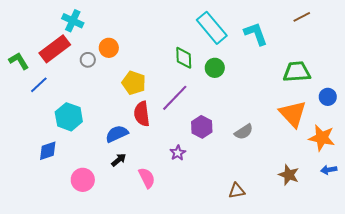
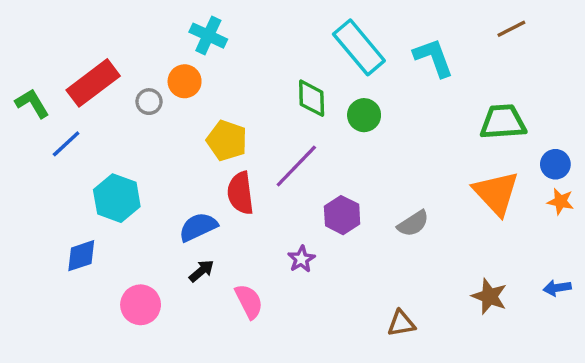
cyan cross: (73, 21) -> (208, 36), moved
orange star: (322, 138) -> (560, 201), moved, size x0.6

